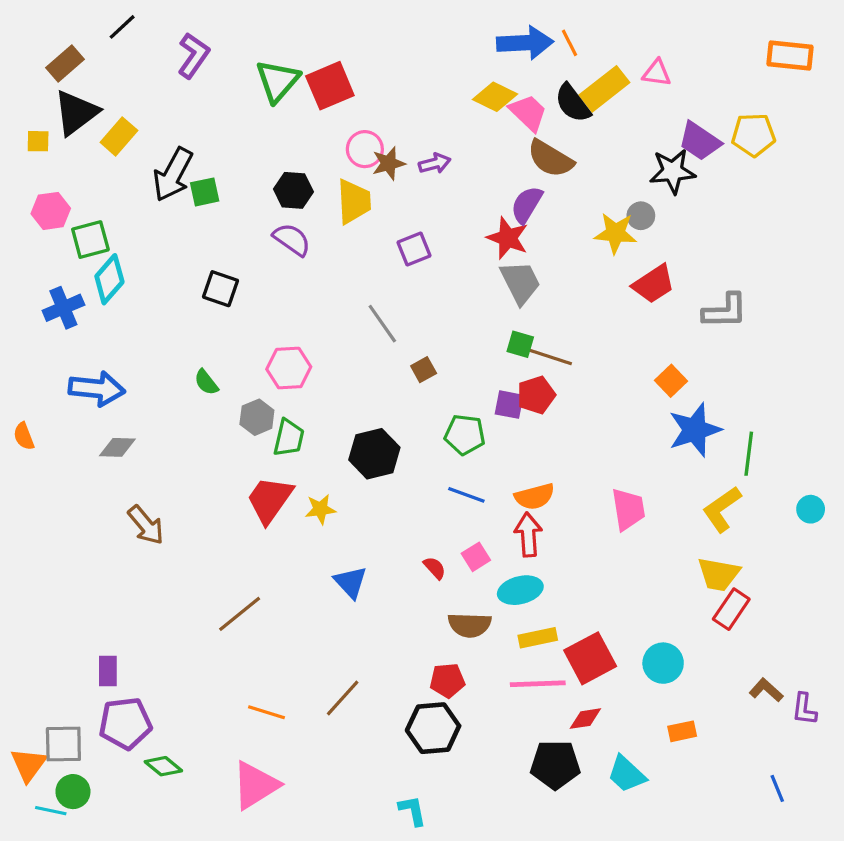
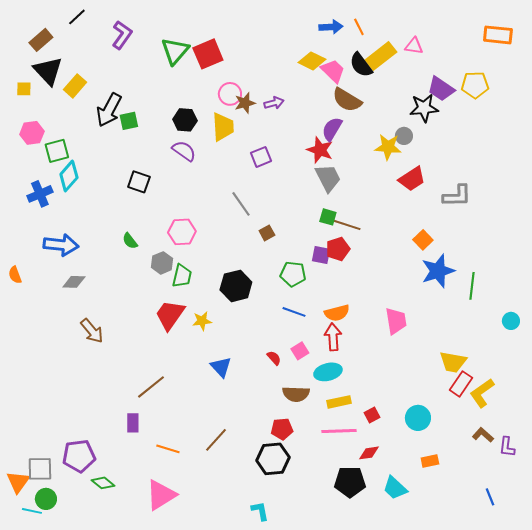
blue arrow: (525, 43) -> (331, 27), size x0.7
black triangle: (76, 113) -> (48, 71), turned -36
yellow L-shape: (722, 509) -> (482, 393), moved
red square: (590, 658) -> (372, 415), size x0.5
purple rectangle: (108, 671) -> (133, 423), moved

